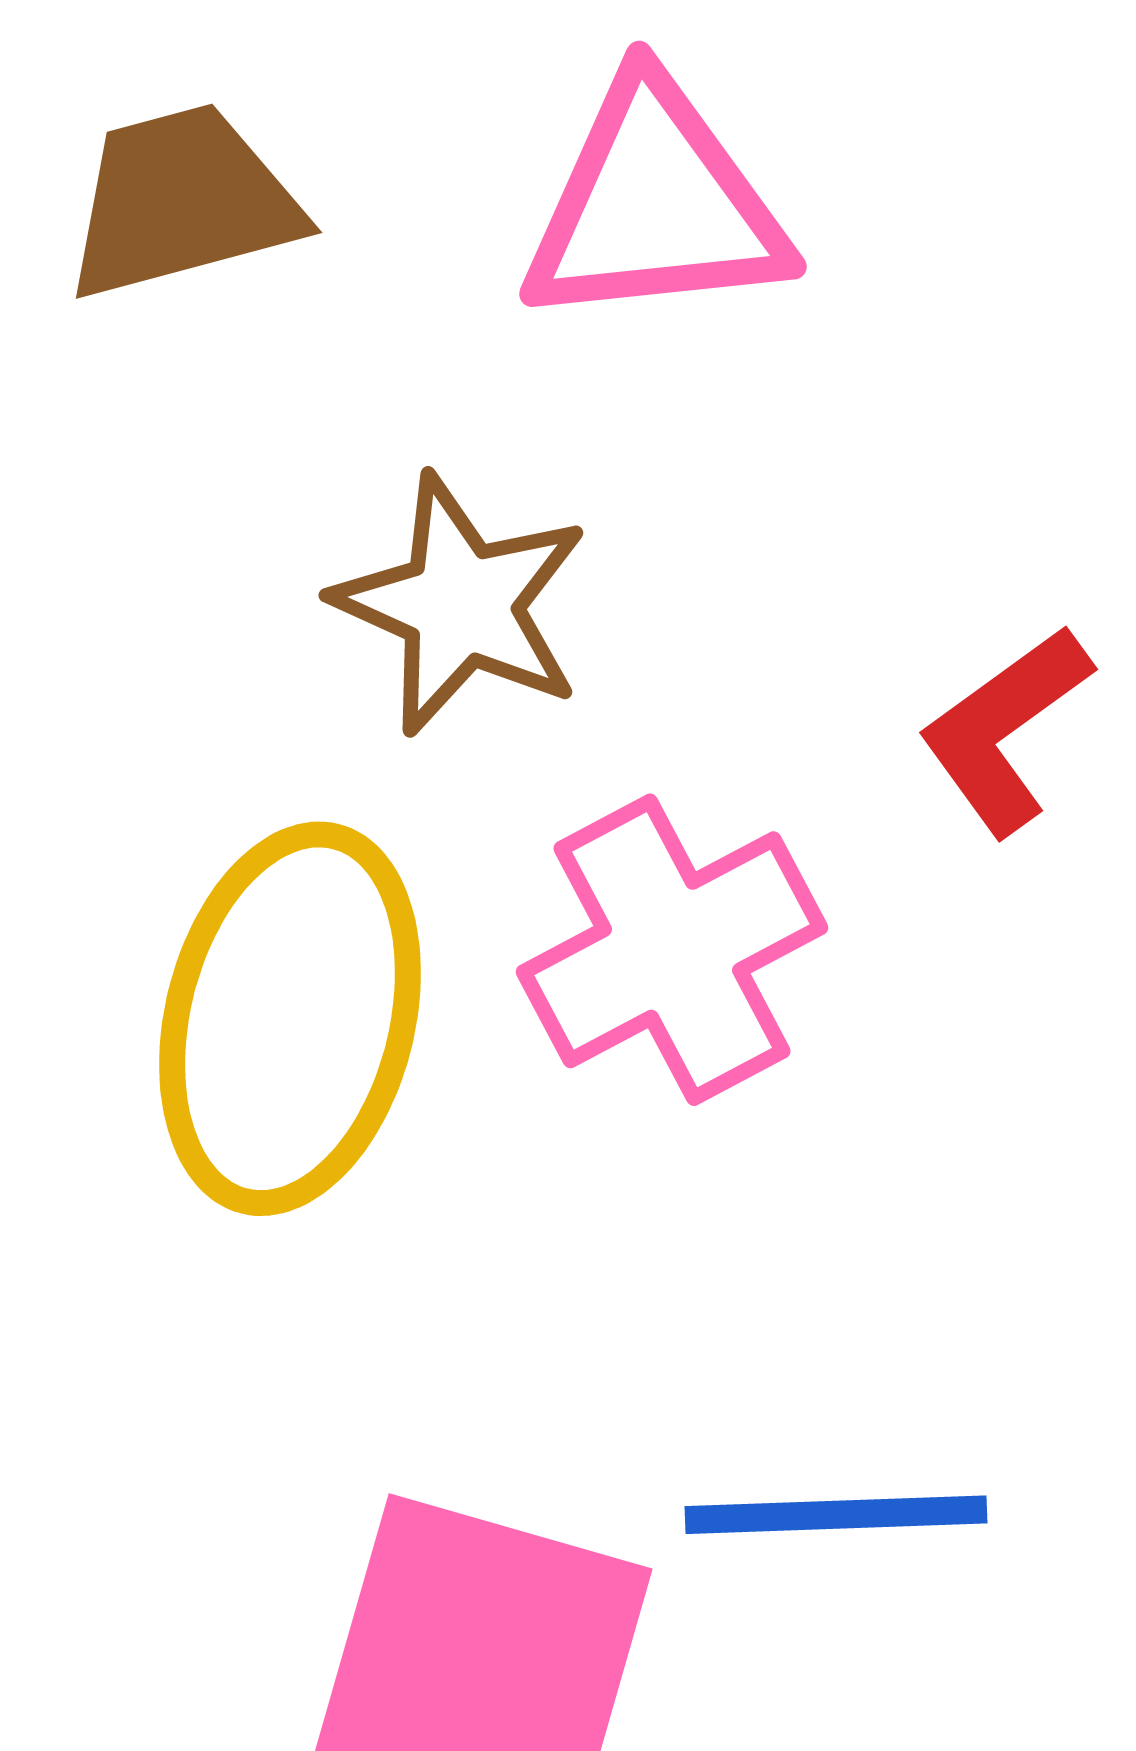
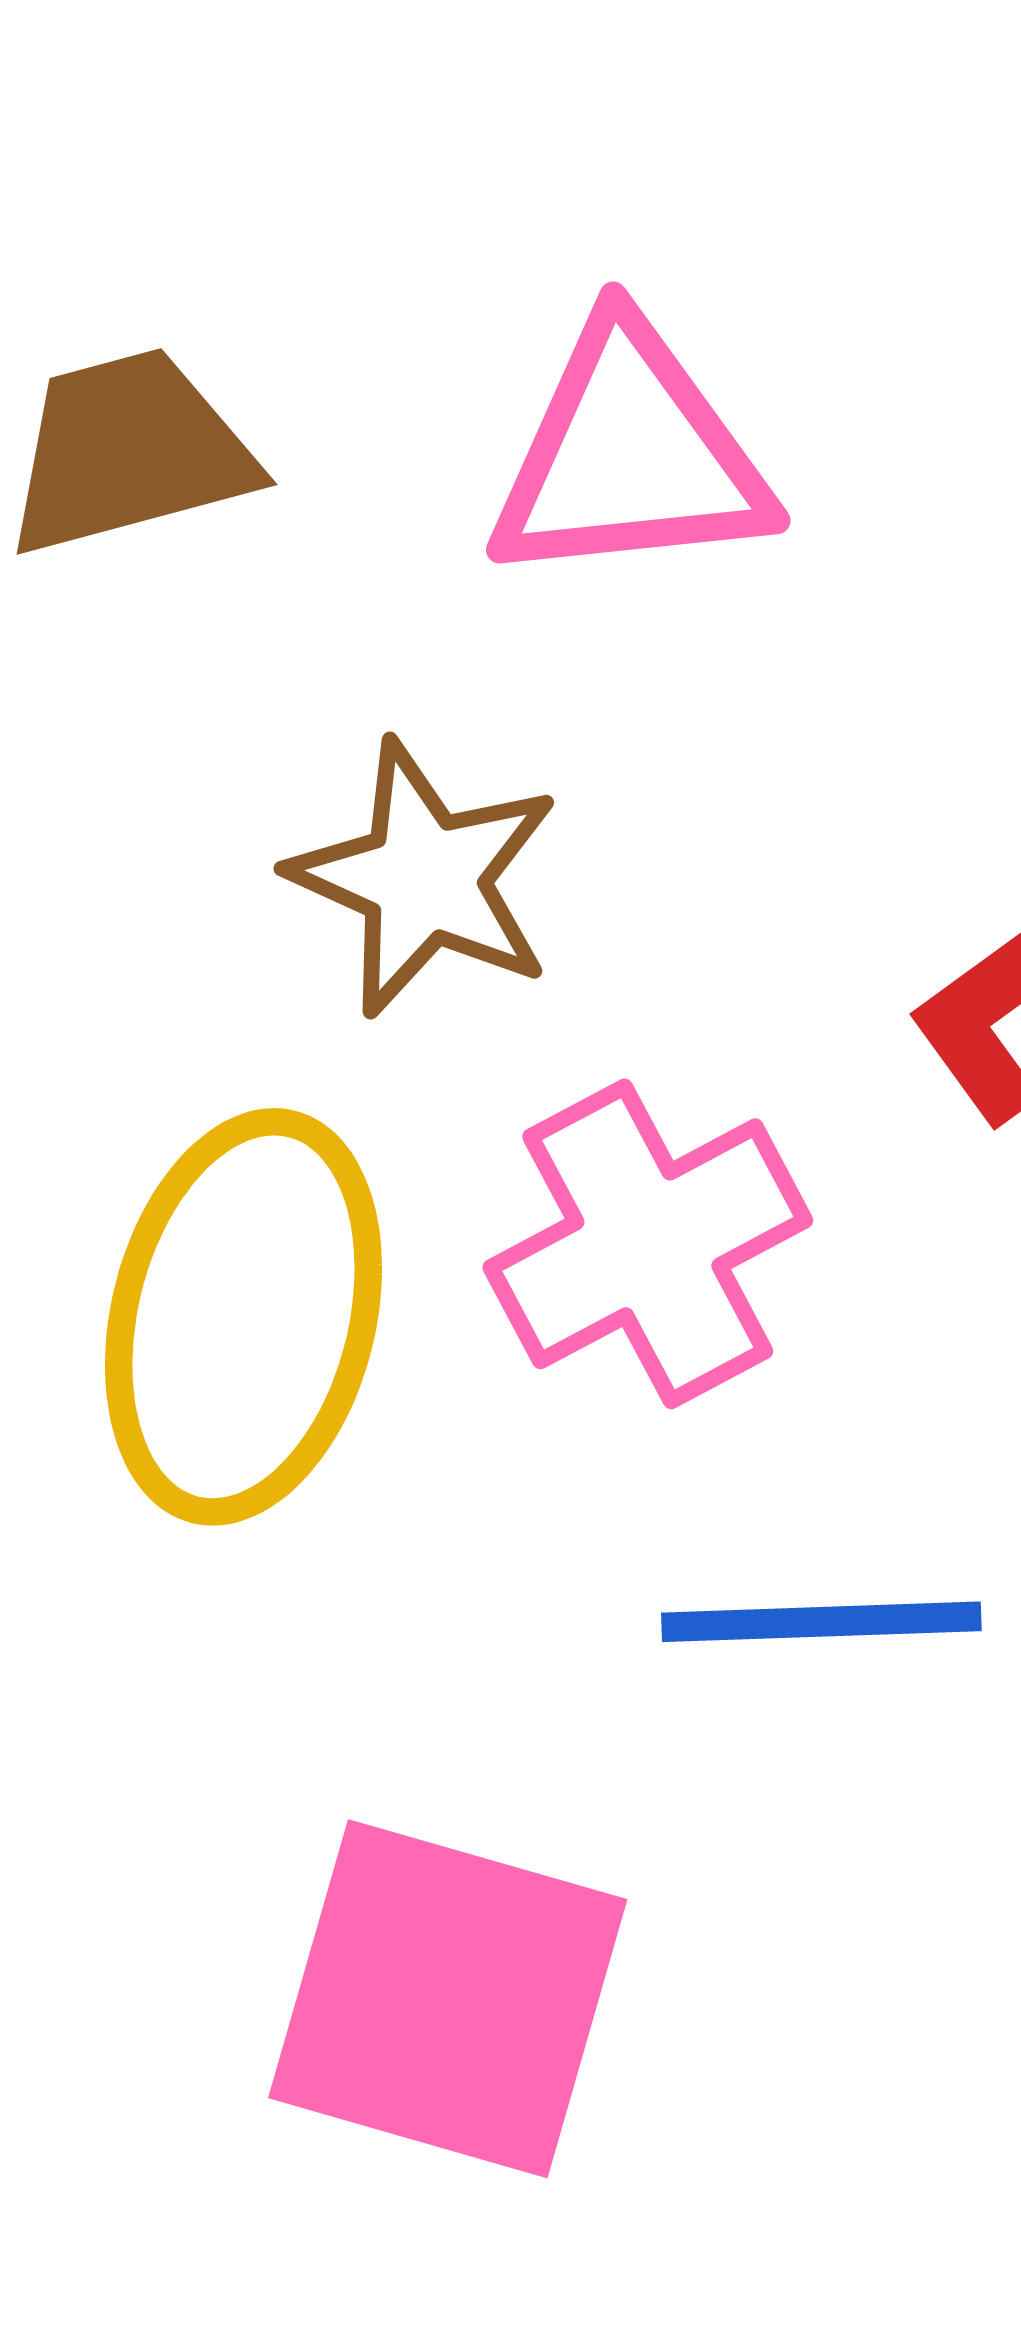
blue line: (836, 1515) -> (821, 1622), moved

